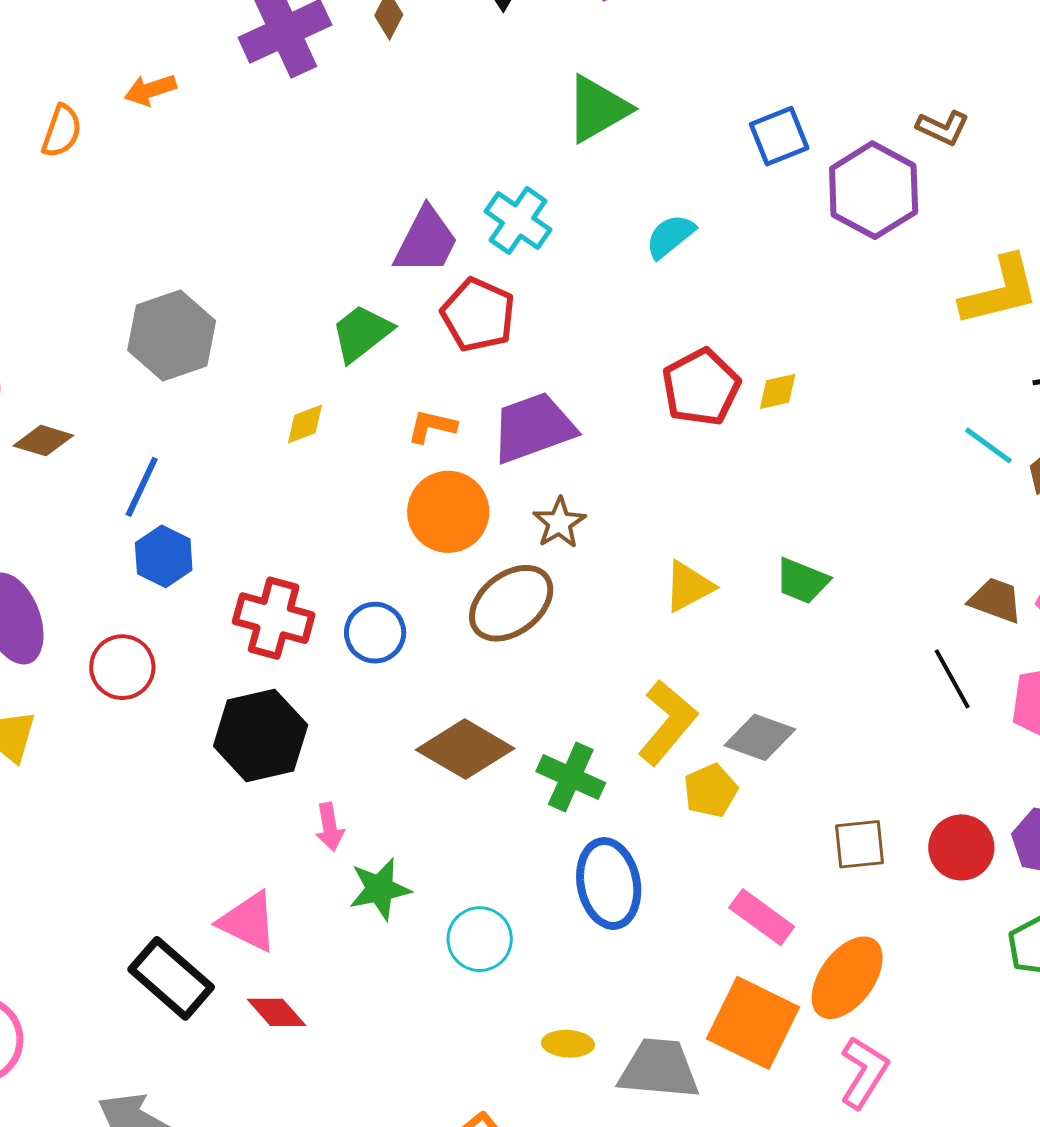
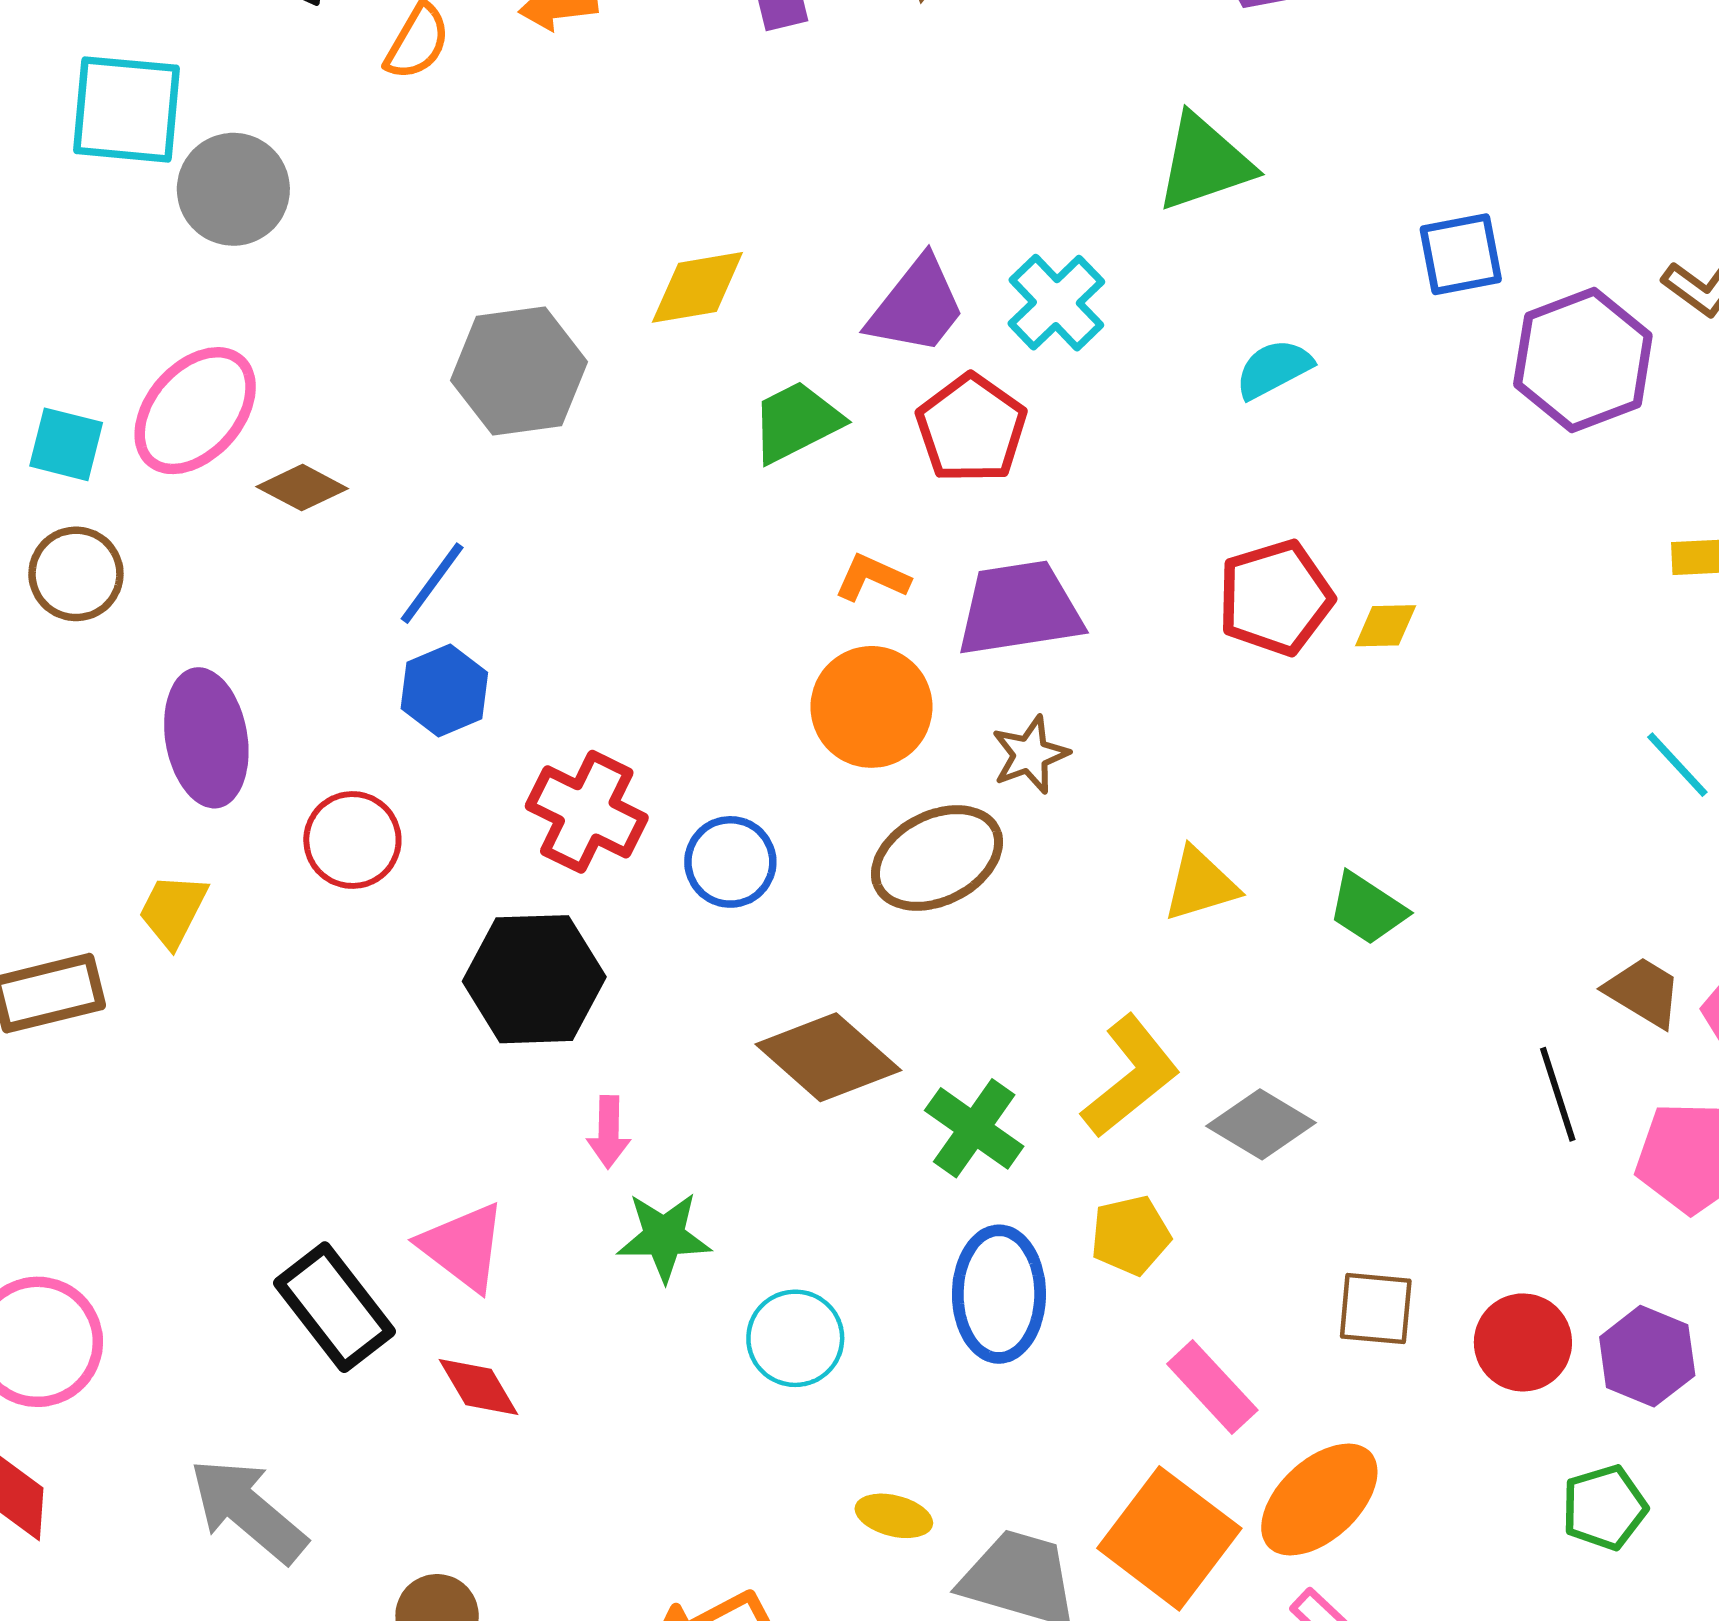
yellow diamond: (305, 424) -> (697, 287), moved, size x1.5
yellow pentagon: (711, 791) -> (1130, 1235), moved

